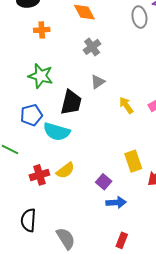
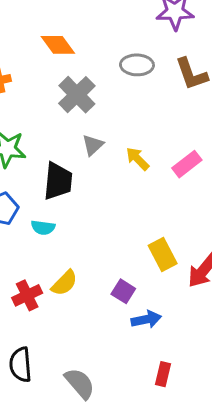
gray ellipse: (139, 17) -> (137, 65), moved, turned -70
gray cross: (92, 47) -> (77, 95), size x1.4
yellow arrow: (126, 105) -> (138, 159), moved
cyan semicircle: (57, 132) -> (43, 228), size x0.6

